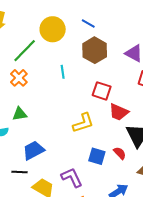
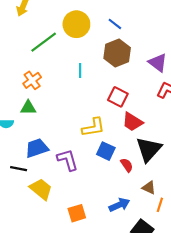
orange cross: (19, 78) -> (32, 80), moved
blue square: (97, 156) -> (106, 151), moved
purple L-shape: (72, 177) -> (68, 160), moved

